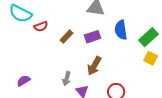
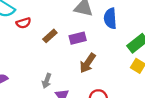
blue semicircle: (121, 30) -> (110, 18), moved
brown arrow: (94, 66) -> (88, 63), moved

